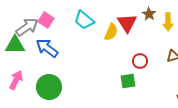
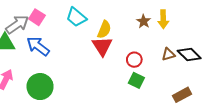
brown star: (149, 14) -> (144, 21), moved
red triangle: (127, 23) -> (102, 46), moved
green square: (128, 81) -> (136, 80), moved, turned 35

